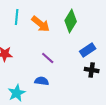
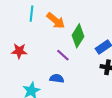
green diamond: (71, 21) -> (78, 36), moved

